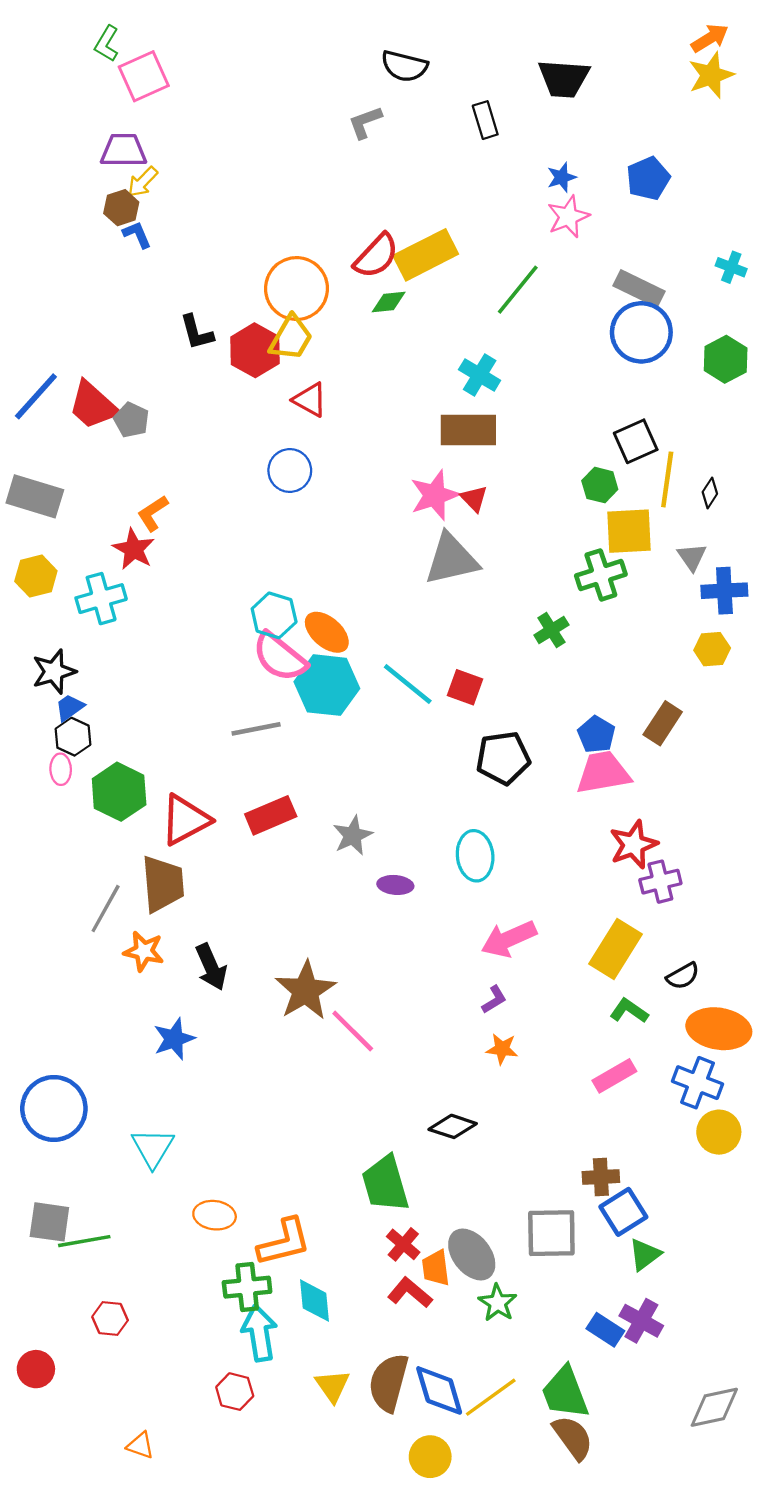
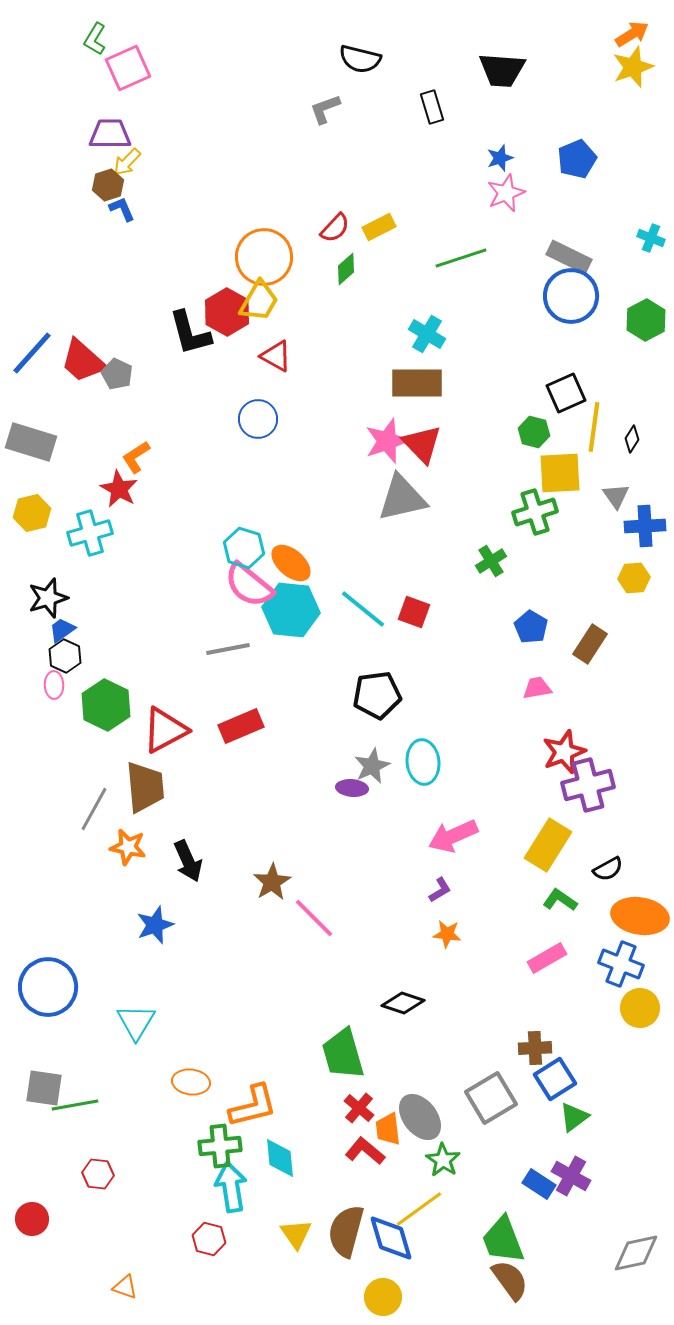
yellow rectangle: (426, 255) -> (379, 227), size x0.6
red semicircle: (376, 256) -> (335, 228), size x0.7
green line: (518, 290) -> (461, 258), turned 33
green diamond: (389, 302) -> (346, 269), turned -36
black L-shape: (197, 332) -> (190, 333), moved, size x1.4
red triangle: (474, 499) -> (422, 444), size x1.6
blue pentagon: (596, 734) -> (531, 627), moved
black pentagon: (503, 758) -> (377, 695), moved
pink trapezoid: (603, 773) -> (537, 688), size x0.6
gray star: (353, 836) -> (372, 766), moved
purple cross: (660, 882) -> (588, 785), size x1.4
brown star: (305, 991) -> (272, 882), size x0.7
gray square: (551, 1233) -> (491, 1098), turned -30
yellow line: (491, 1397) -> (419, 1209), moved

